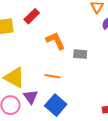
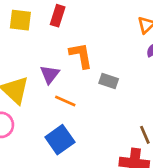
red rectangle: (32, 16) -> (58, 16), turned -42
purple triangle: (31, 97) -> (50, 74), moved

